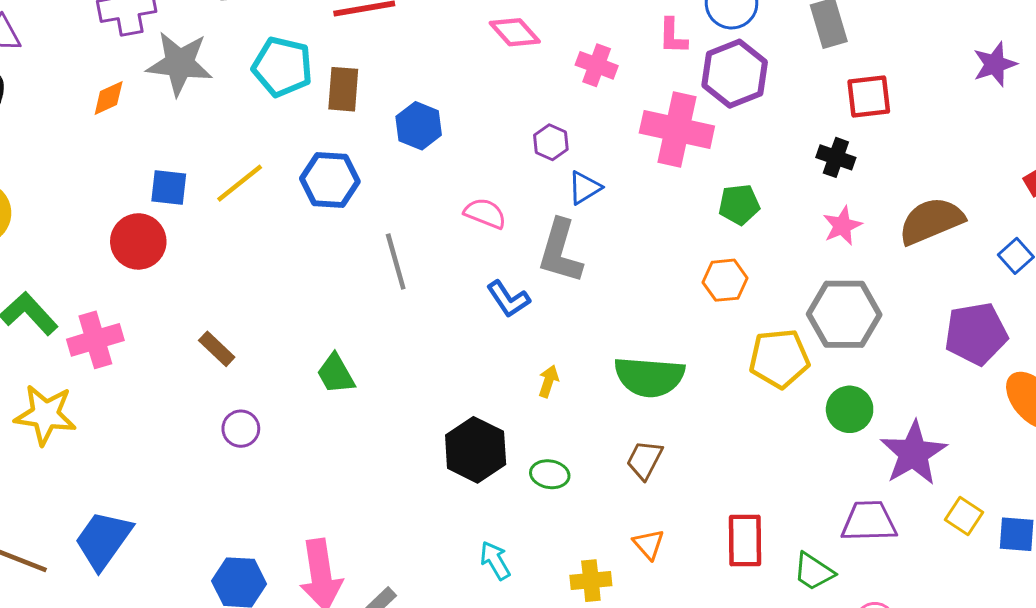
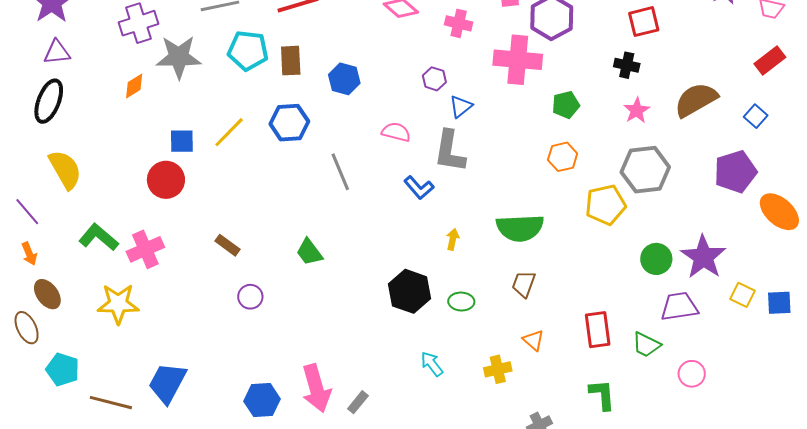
green circle: (850, 409) -> (656, 259), moved

